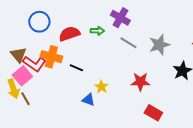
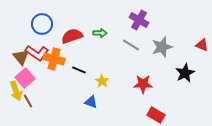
purple cross: (120, 18) -> (139, 20), moved
red L-shape: (34, 64) -> (37, 53), moved
yellow star: (101, 87) -> (102, 81), moved

